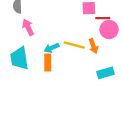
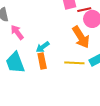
yellow line: (74, 45) -> (74, 63), moved
orange arrow: (93, 46) -> (81, 37), size x1.6

